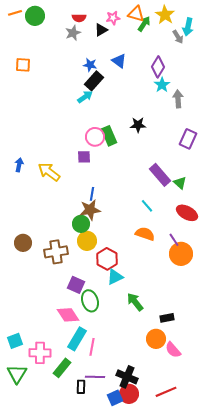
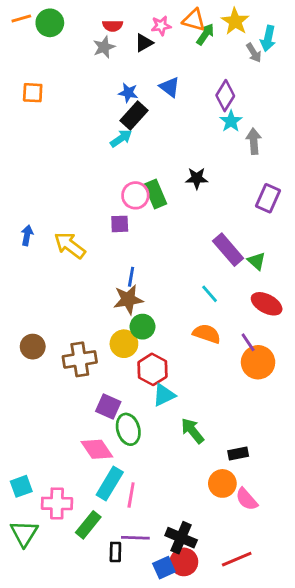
green circle: (81, 224) -> (143, 327), moved

